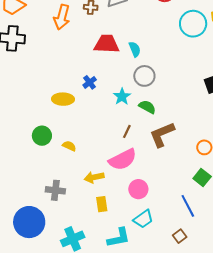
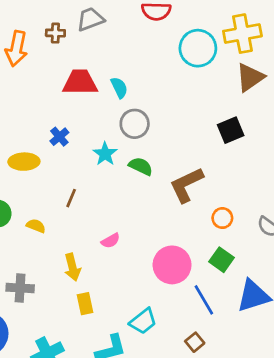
brown line: (127, 131) -> (71, 198), moved
brown L-shape: (162, 135) -> (186, 185), moved
pink semicircle: (123, 160) -> (111, 241), size x0.5
yellow arrow: (94, 177) -> (72, 267), turned -90
pink circle: (138, 189) -> (172, 265), moved, size x1.4

